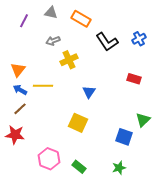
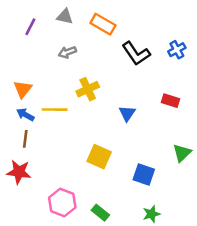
yellow cross: (69, 60) -> (88, 89), moved
blue triangle: (89, 92) -> (127, 113), moved
brown line: (20, 109) -> (25, 139), turned -40
blue square: (124, 137) -> (144, 174), moved

